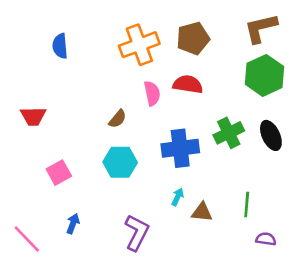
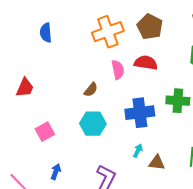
brown pentagon: (193, 38) -> (150, 27), turned -30
red trapezoid: (33, 116) -> (25, 88), turned -65
green cross: (229, 133) -> (178, 101), turned 30

